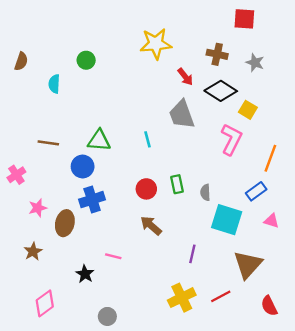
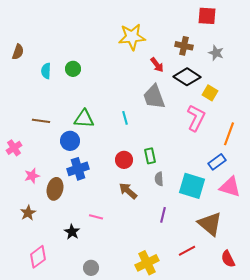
green circle: (86, 60) -> (73, 69), moved
gray semicircle: (205, 192) -> (159, 179), moved
pink triangle: (271, 221) -> (230, 187), size x1.6
brown triangle: (248, 264) -> (210, 224), turned -32
yellow cross: (182, 298) -> (147, 263), moved

